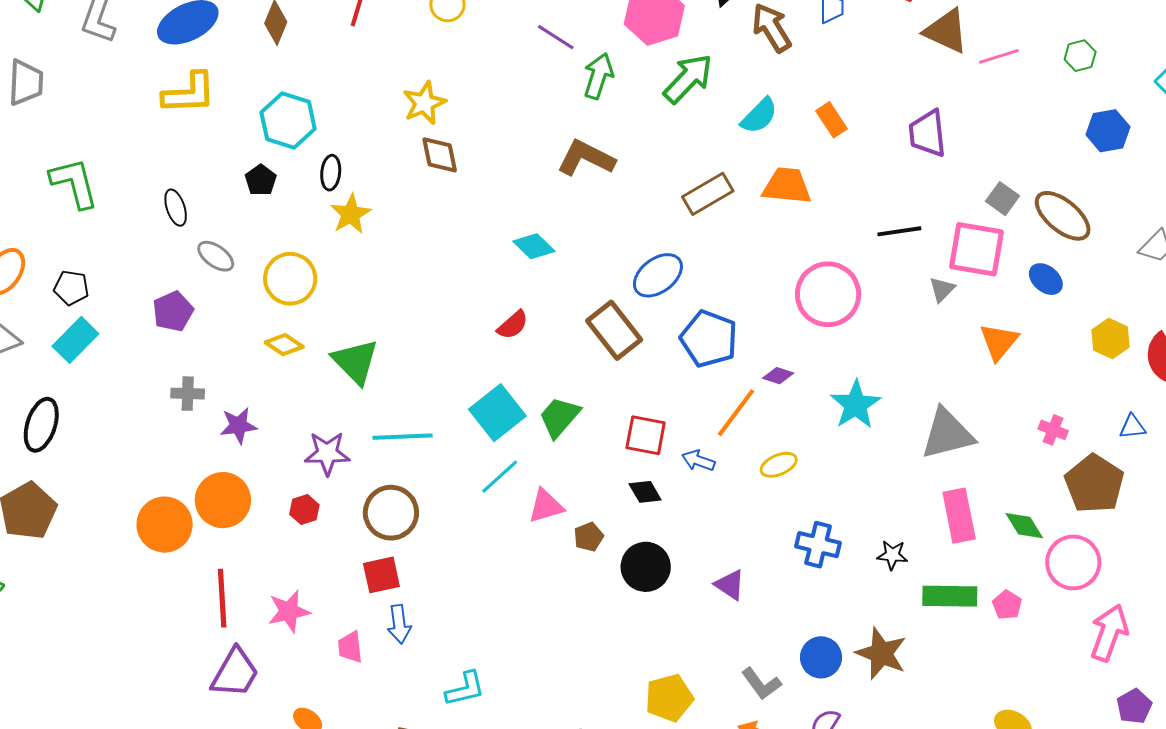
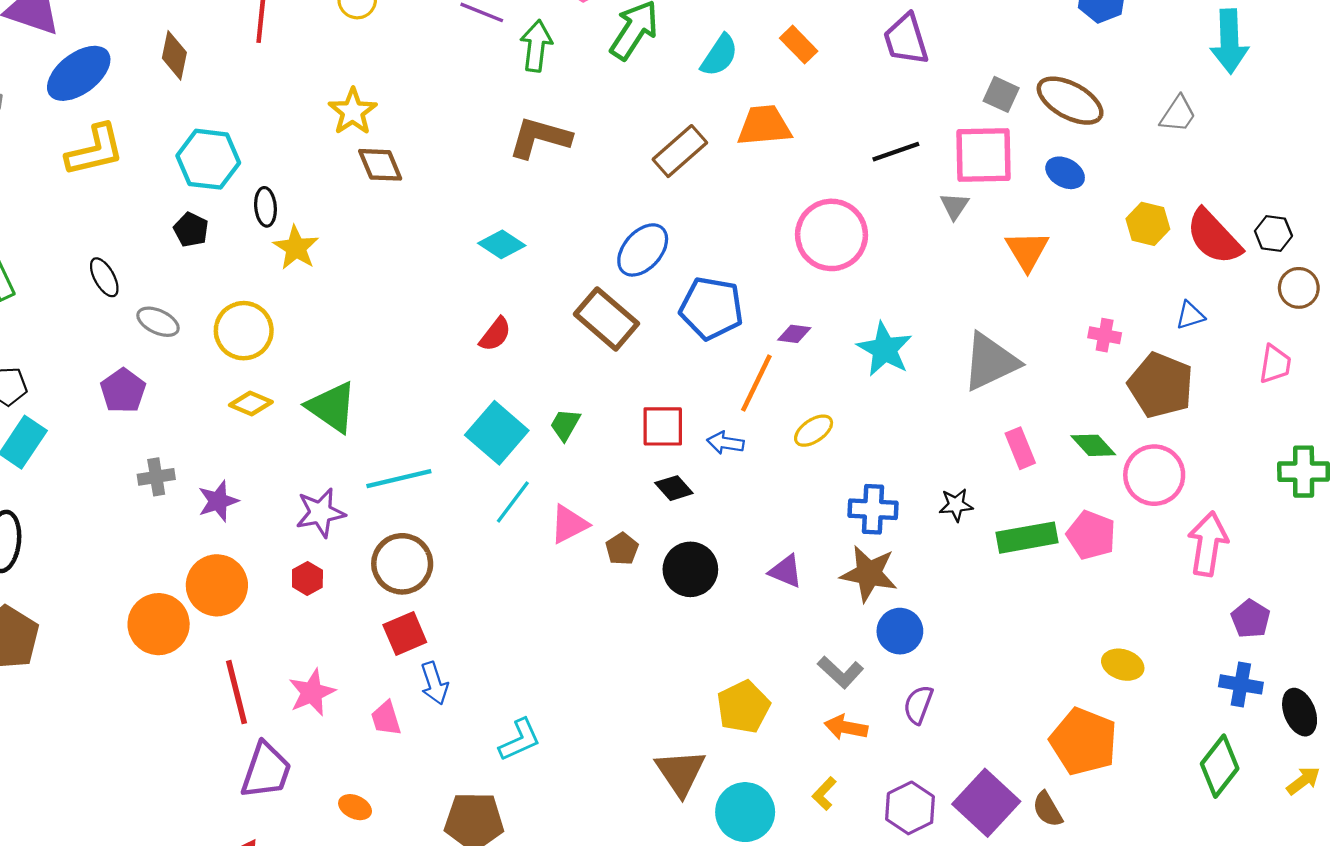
green trapezoid: (559, 417) -> (565, 425), size x0.7
pink rectangle: (959, 516) -> (1020, 448), size x0.7
pink pentagon: (1007, 605) -> (1091, 535), size x1.5
brown star: (881, 653) -> (869, 574), moved

